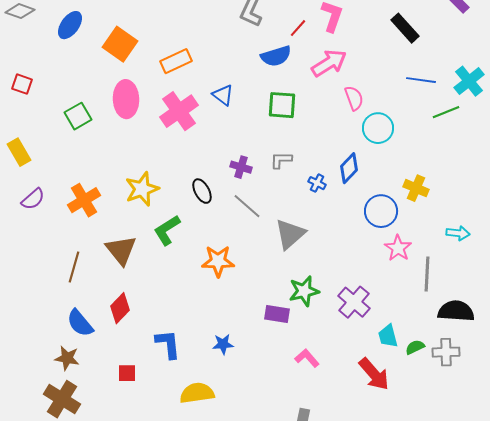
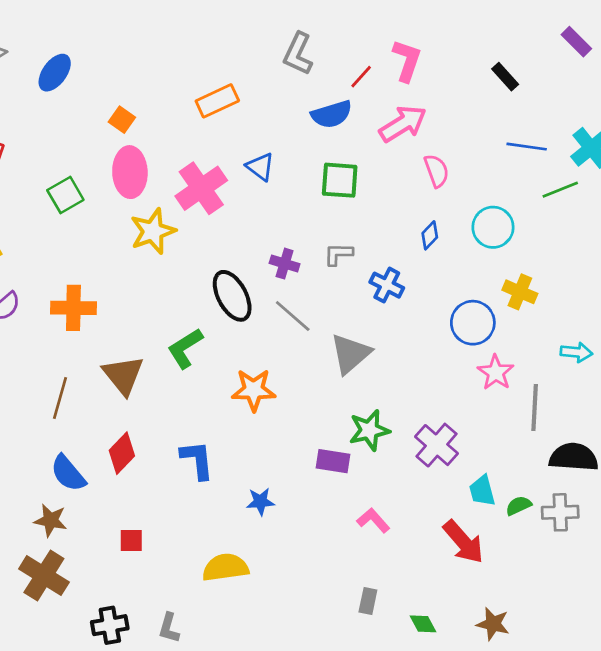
black rectangle: (405, 28) -> (505, 77), size x0.7
orange square: (120, 44) -> (122, 120), moved, size x0.6
orange rectangle: (176, 61) -> (217, 101), moved
cyan circle: (378, 128) -> (493, 227), moved
blue diamond: (349, 168) -> (430, 235), moved, size x0.7
blue cross: (317, 183) -> (387, 285), size x1.4
yellow star: (142, 189) -> (153, 231), moved
black ellipse: (202, 191) -> (232, 296), size x1.5
orange cross: (84, 200) -> (73, 308), turned 32
blue L-shape: (168, 344) -> (197, 460), moved

